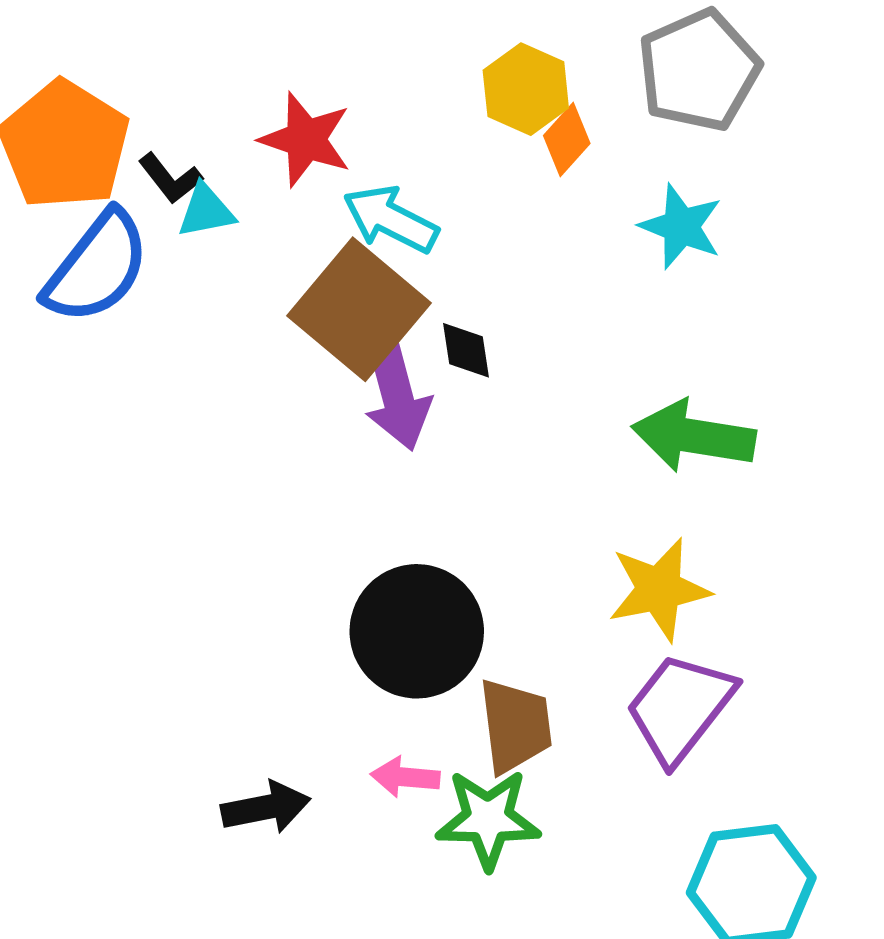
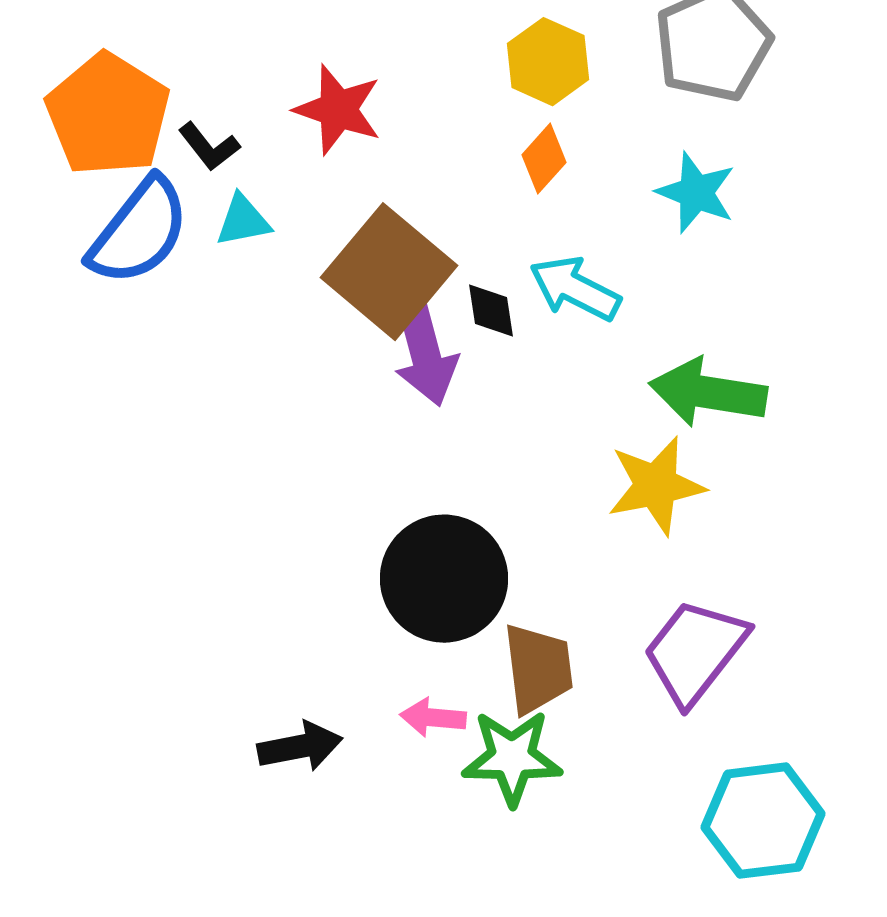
orange diamond: (567, 139) -> (544, 159), moved
cyan triangle: (206, 211) -> (243, 221), moved
cyan arrow: (391, 219) -> (575, 289), moved
yellow star: (659, 589) -> (656, 486), moved

